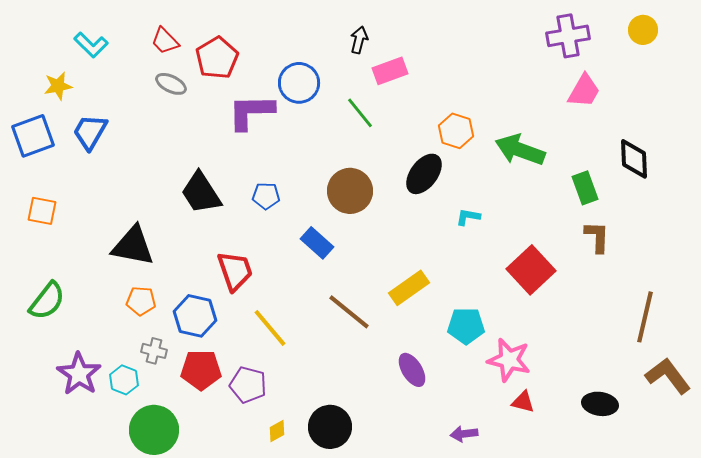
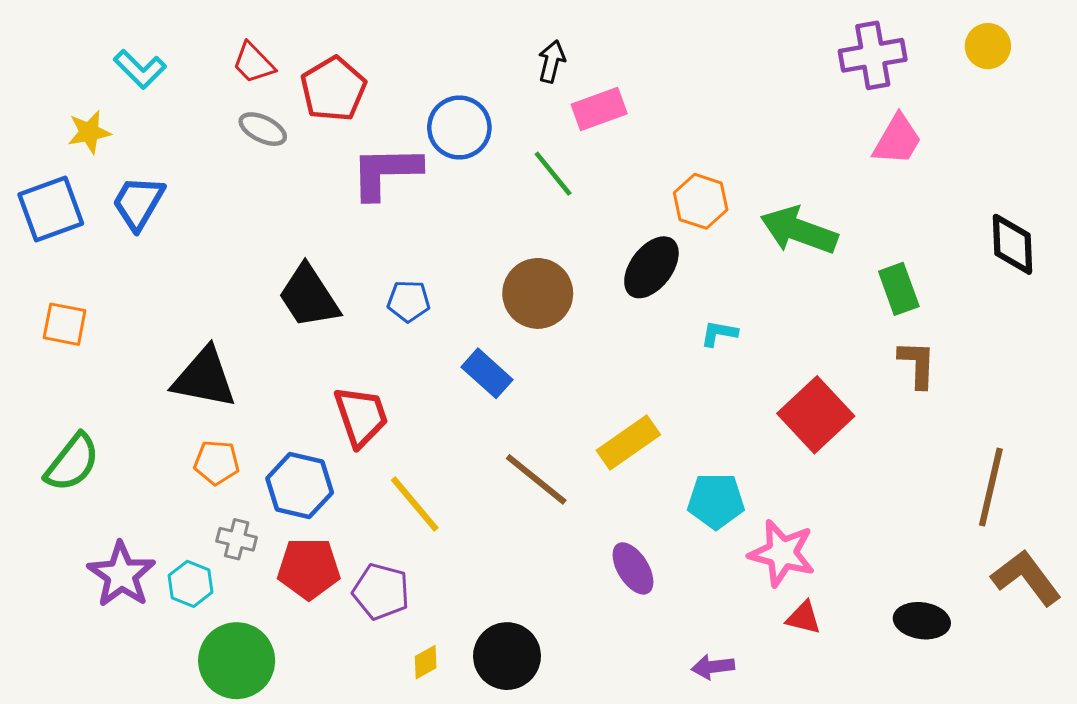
black diamond: (634, 159) -> (1012, 244), moved

